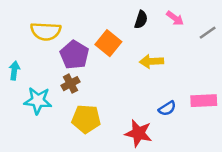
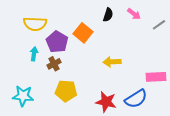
yellow arrow: (151, 61) -> (112, 62), moved
cyan arrow: (14, 71) -> (34, 54), moved
cyan star: (38, 101) -> (23, 96), moved
blue semicircle: (167, 108) -> (136, 99), moved, size x1.6

